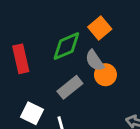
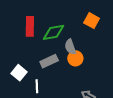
orange square: (100, 28) -> (92, 21), moved, turned -35
red rectangle: (21, 59) -> (30, 26), moved

